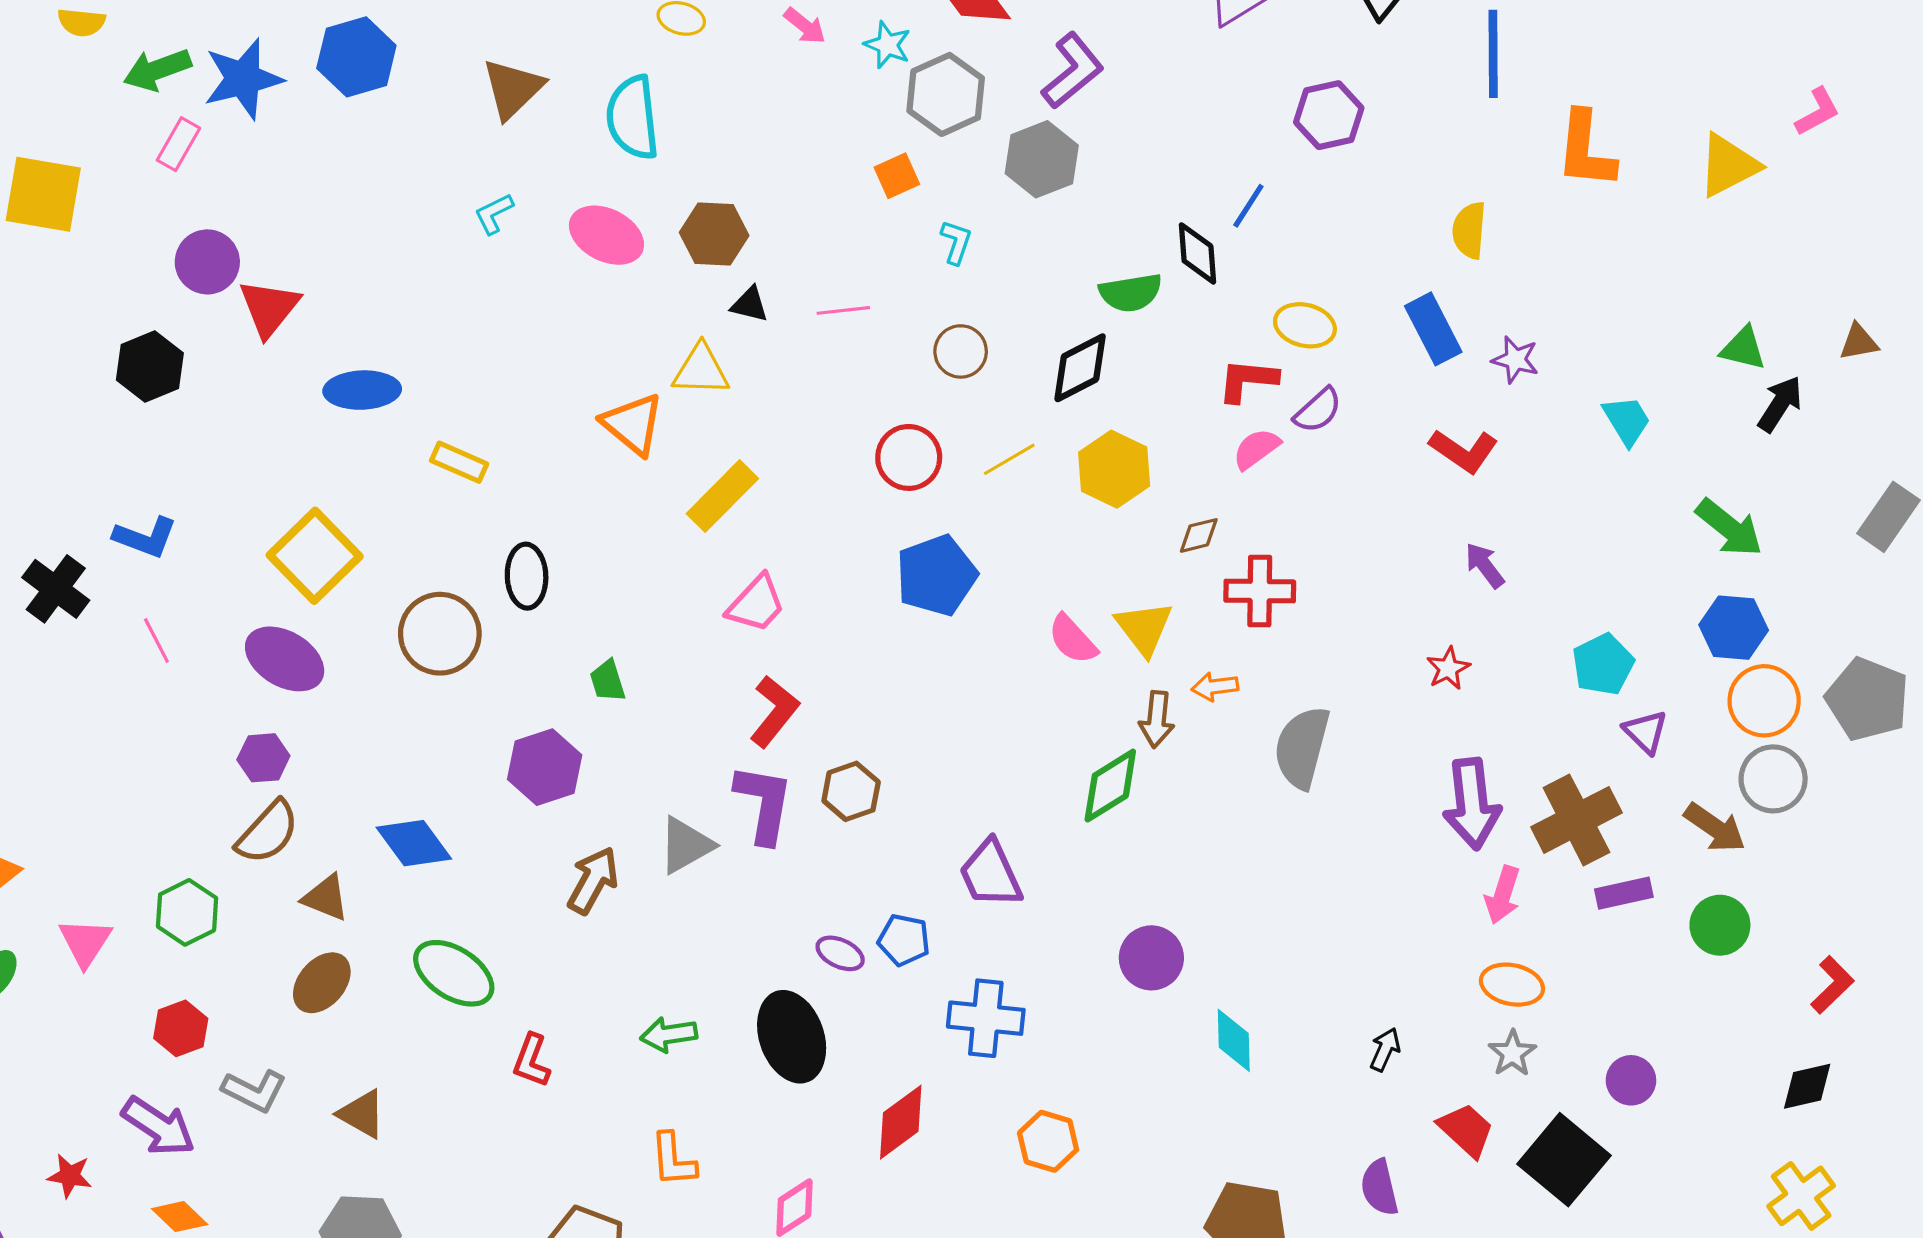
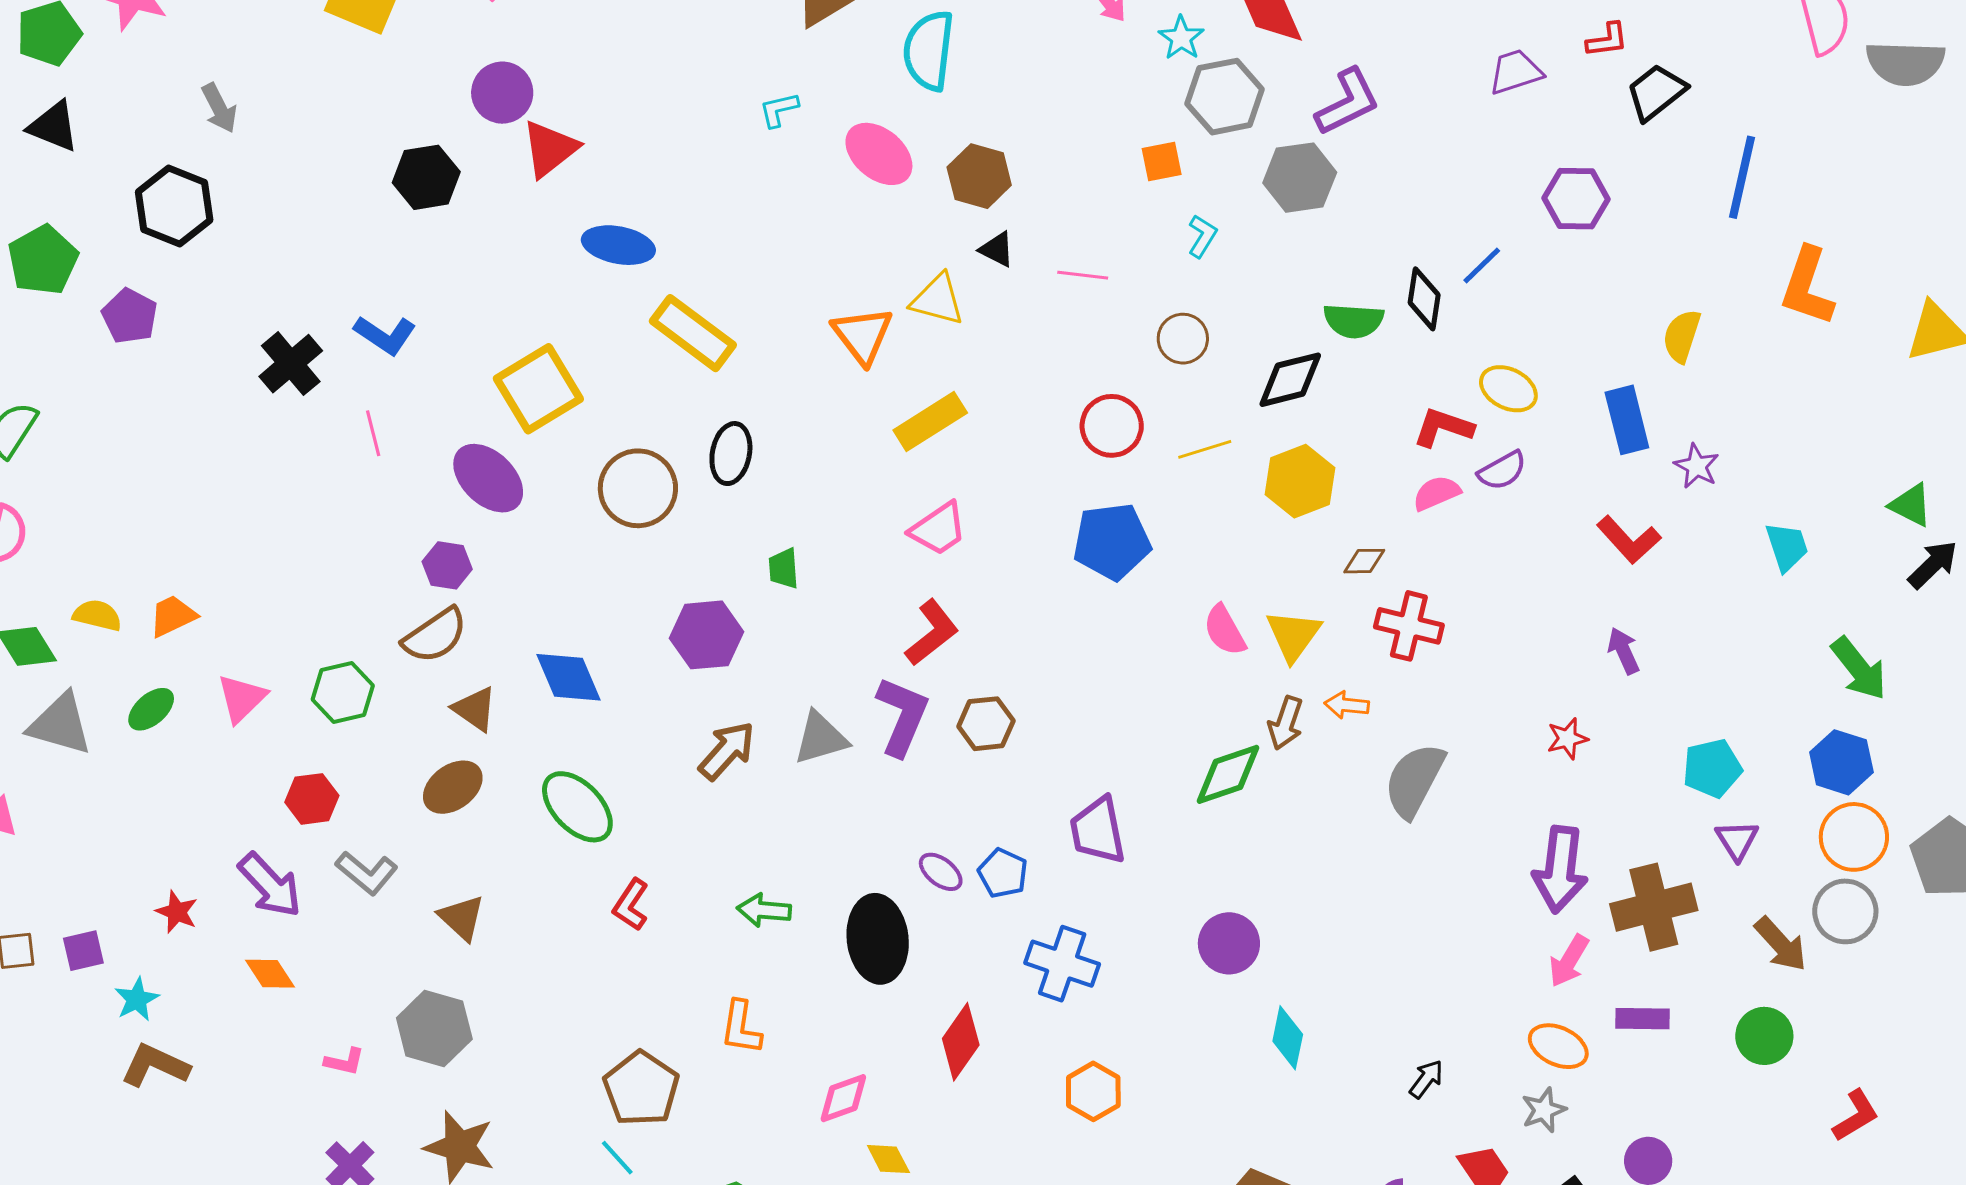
yellow rectangle: (459, 462) -> (693, 333), size x1.6
purple rectangle: (1624, 893) -> (1642, 1019), moved
red diamond: (901, 1122) -> (961, 1042), turned -32

